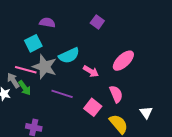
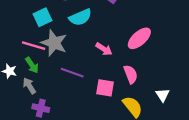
cyan semicircle: (69, 55) -> (80, 17), moved
gray arrow: (13, 80) -> (29, 86), moved
pink square: (93, 107) -> (105, 88), turned -30

